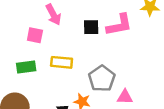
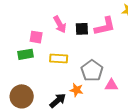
pink arrow: (53, 15) -> (60, 24), moved
green rectangle: (26, 67) -> (26, 54), moved

